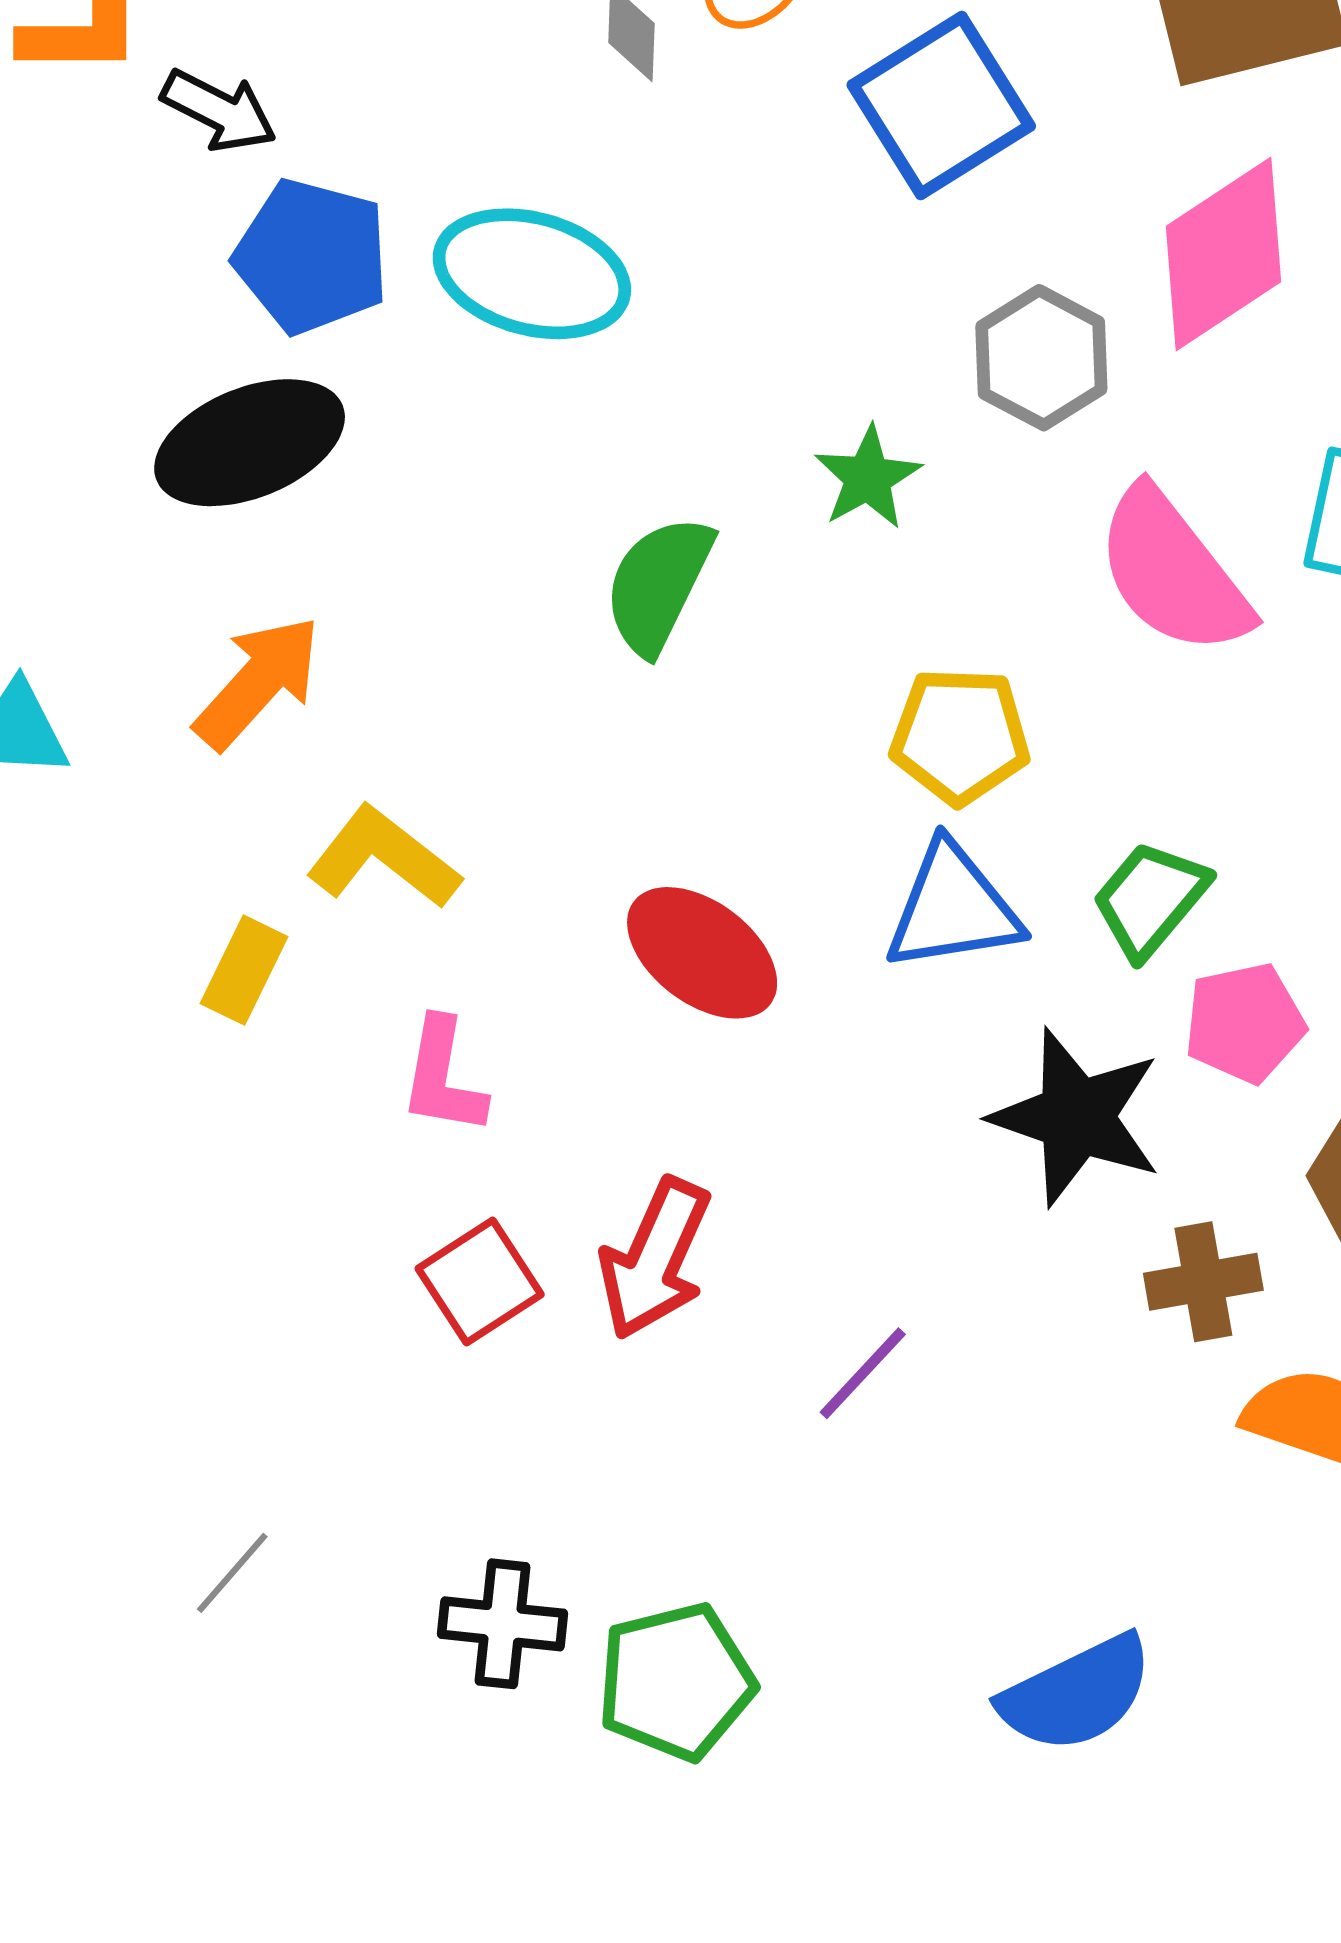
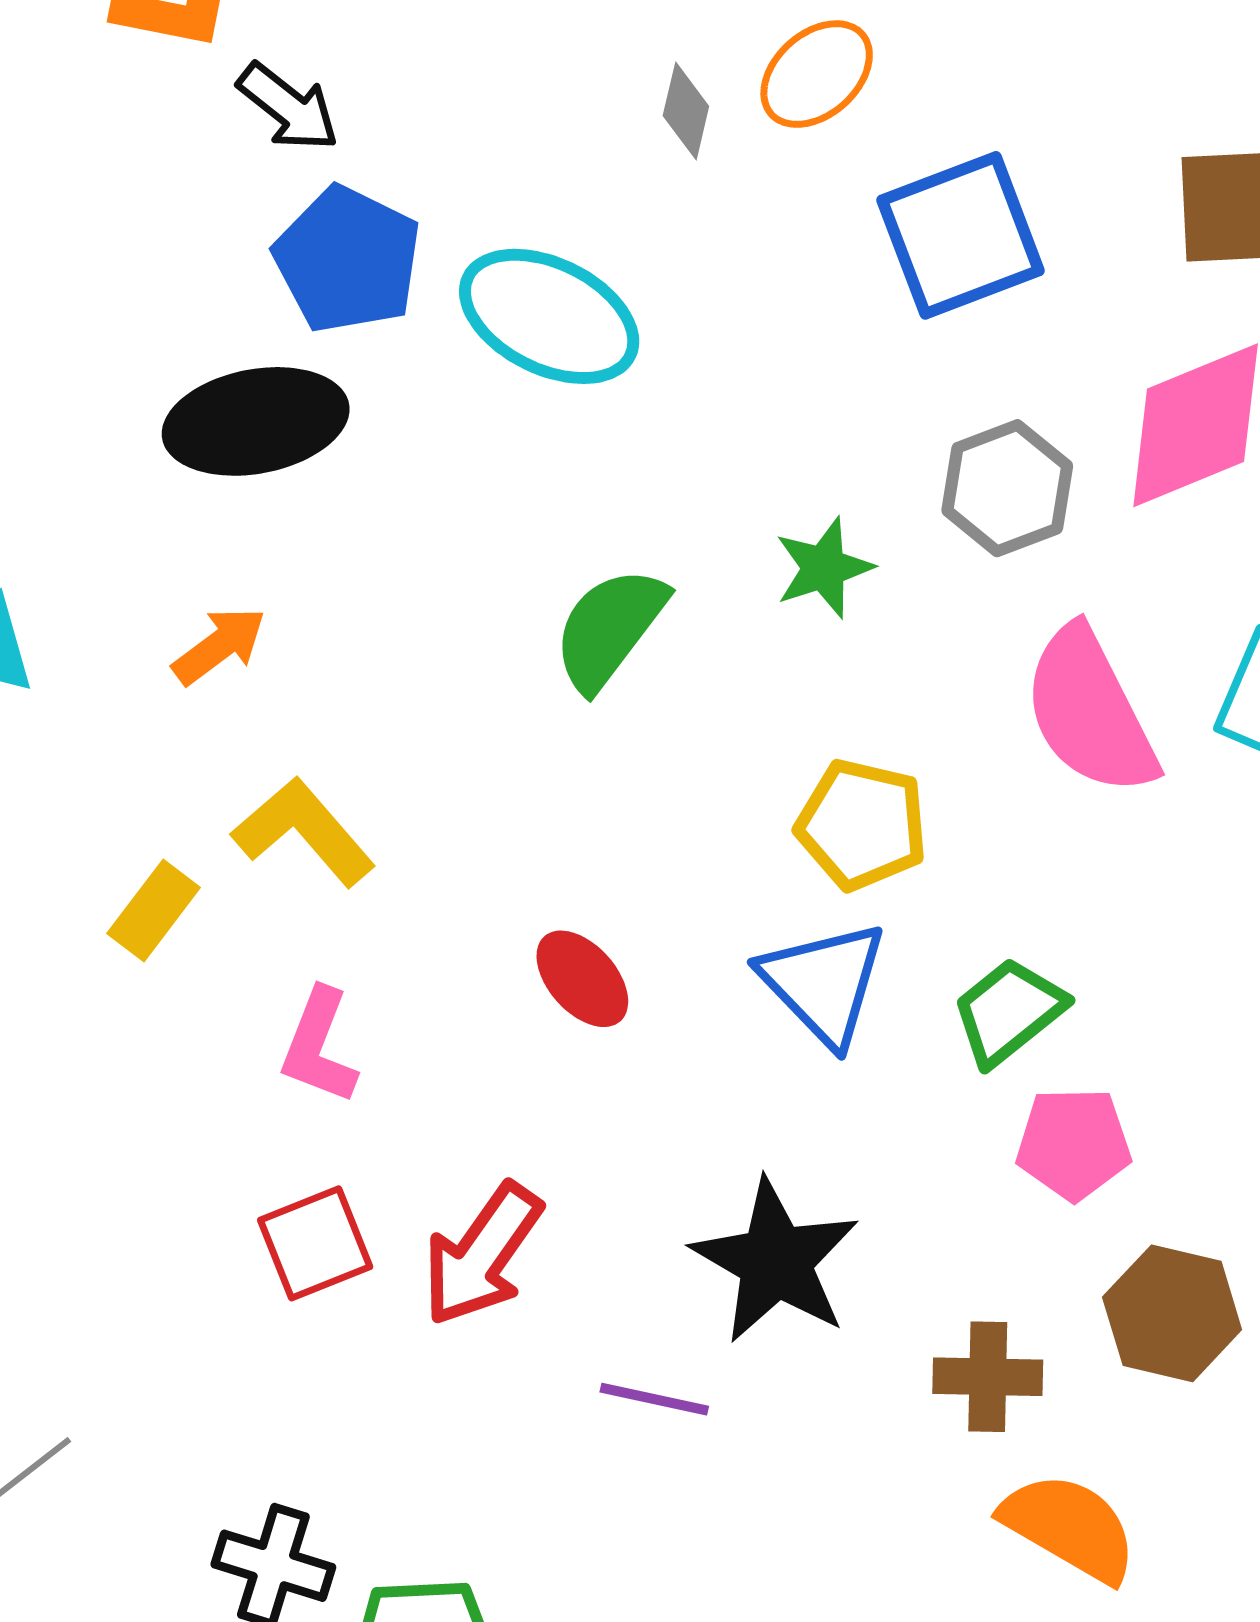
orange arrow: (258, 682) -> (219, 646), size x0.7
blue triangle: (953, 908) -> (824, 983), turned 44
red ellipse: (702, 953) -> (582, 979), size x0.7
black star: (1077, 1117) -> (775, 1261), moved
purple line: (863, 1373) -> (654, 1399), turned 48

